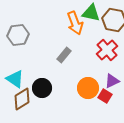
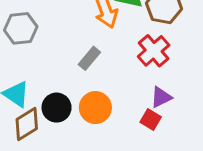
orange circle: (88, 88) -> (95, 108), moved

